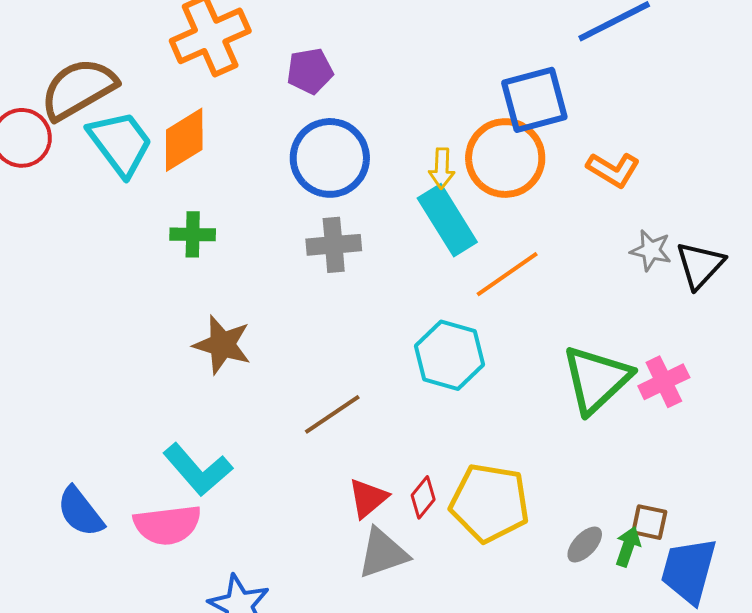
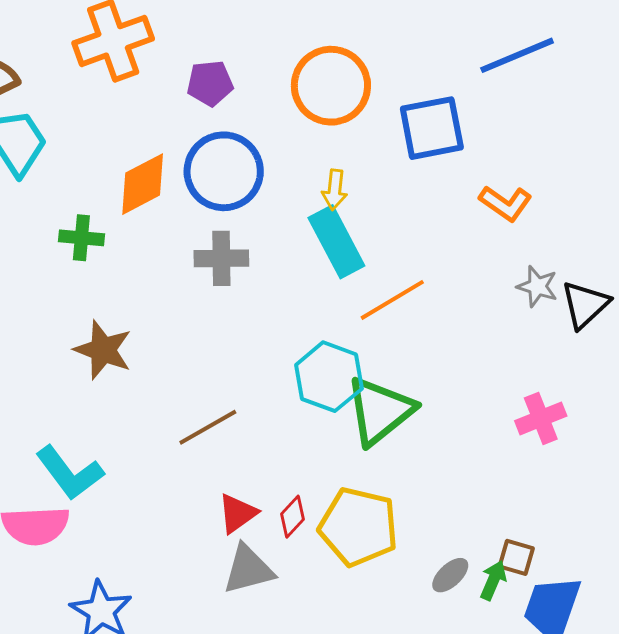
orange diamond: (184, 140) -> (143, 184), moved
orange circle: (505, 158) -> (331, 86), moved
green triangle: (596, 379) -> (380, 411), moved

